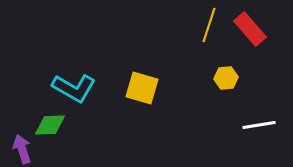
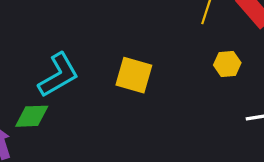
cyan L-shape: (74, 88) -> (58, 75), turned -60

